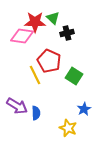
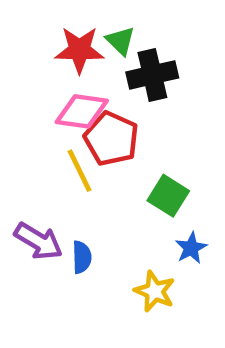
black cross: (67, 33) -> (152, 75), size x1.5
pink diamond: (22, 36) -> (82, 111), moved
green square: (74, 76) -> (168, 196), moved

